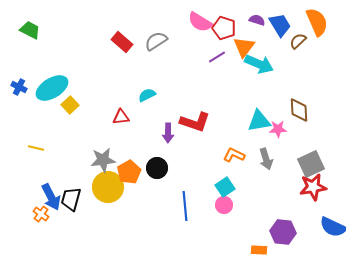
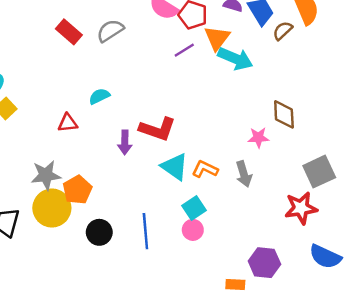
cyan triangle: (259, 121) -> (175, 167), moved, turned 45
gray square: (311, 164) -> (319, 172), moved
black circle: (157, 168) -> (99, 232), moved

